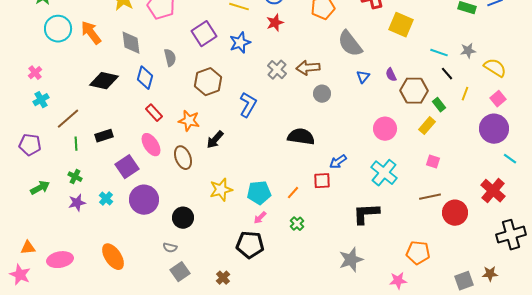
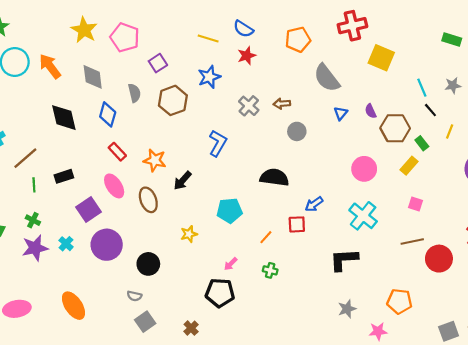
purple square: (204, 34) -> (158, 63), moved, size x0.7
cyan line: (439, 53) -> (422, 88), turned 48
brown arrow: (308, 68) -> (282, 104), size x0.7
black diamond: (104, 81) -> (64, 118), turned 64
brown hexagon: (208, 82) -> (173, 100), moved
yellow star: (221, 190) -> (189, 234), size x0.7
cyan pentagon: (259, 193) -> (230, 211), moved
purple star: (77, 203) -> (35, 248), size x1.4
green cross: (297, 224) -> (270, 270), turned -32
gray star: (351, 260) -> (347, 309), moved, size x0.7

